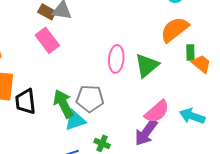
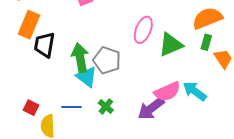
green rectangle: (190, 52) -> (206, 42), moved
cyan arrow: (192, 116) -> (195, 91), moved
cyan triangle: (75, 120) -> (87, 77), turned 40

